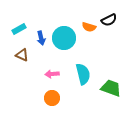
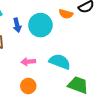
cyan semicircle: (83, 74) -> (60, 62), turned -55
green trapezoid: (111, 88) -> (78, 85), moved

